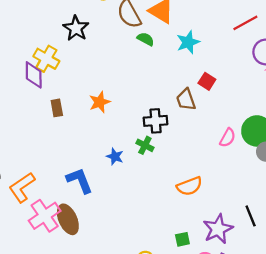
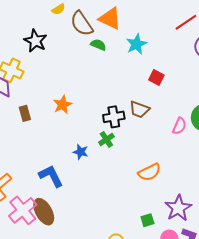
brown trapezoid: (186, 100) -> (139, 109), moved, turned -45
green cross: (145, 145) -> (106, 139), turned 35

